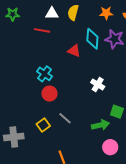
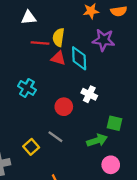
yellow semicircle: (73, 13) -> (58, 37), moved
red line: (42, 30) -> (40, 43), moved
cyan diamond: (92, 39) -> (79, 58), moved
red circle: (49, 94) -> (64, 107), moved

